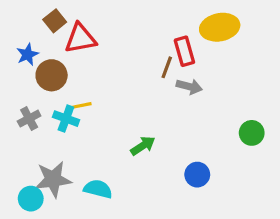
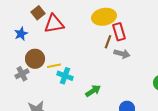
yellow ellipse: (220, 27) -> (104, 17), moved
brown circle: (52, 75) -> (35, 59), moved
cyan cross: (66, 119) -> (65, 76), moved

